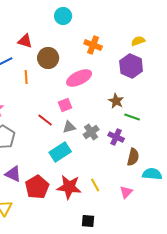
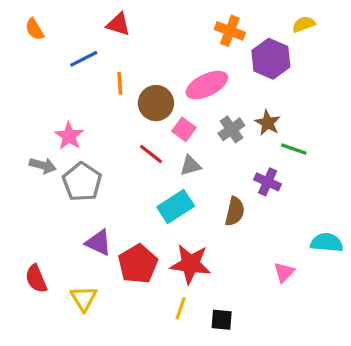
brown circle: (48, 58) -> (156, 103), moved
purple hexagon: (131, 66) -> (271, 59), moved
pink square: (65, 105) -> (184, 129), turned -32
gray cross: (91, 132) -> (231, 129), moved
brown semicircle: (133, 157) -> (235, 211), moved
yellow line: (95, 185) -> (181, 308), moved, turned 48

